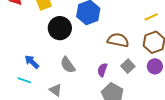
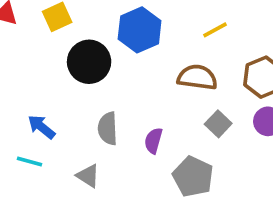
yellow line: (151, 17) -> (215, 30), moved
gray semicircle: (68, 65) -> (108, 128), turned 36
purple semicircle: (102, 70) -> (153, 141), moved

